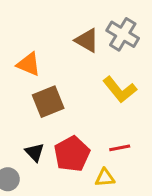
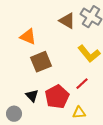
red line: (120, 148) -> (82, 84), moved, turned -32

